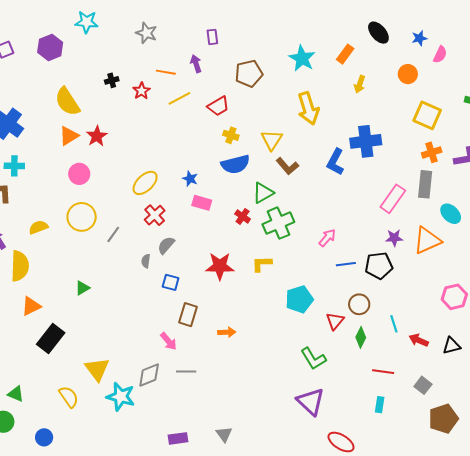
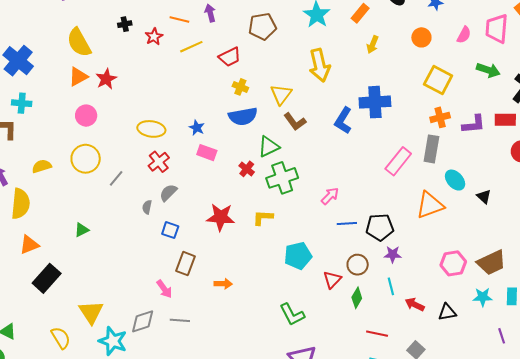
pink semicircle: (440, 55) -> (464, 35), moved
yellow ellipse: (145, 183) -> (151, 129), turned 48
purple star: (394, 238) -> (393, 254), moved
green L-shape: (313, 359) -> (292, 315), moved

